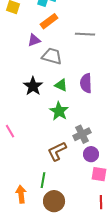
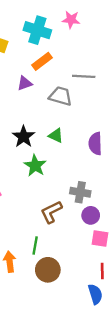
gray trapezoid: (52, 56) -> (61, 96), moved
purple semicircle: (86, 83) -> (95, 144), moved
green star: (59, 111) -> (35, 166), moved
gray cross: (82, 134) -> (80, 192), turned 36

